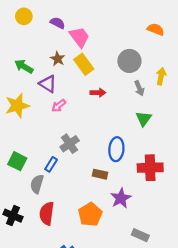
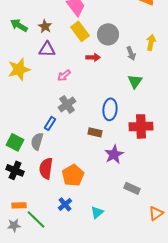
brown star: (58, 59) -> (45, 26), moved
gray circle: (129, 61) -> (108, 34), moved
green arrow: (24, 66) -> (19, 25), moved
purple triangle: (48, 84) -> (47, 49), turned -30
pink arrow: (59, 106) -> (64, 75), moved
green square: (17, 161) -> (15, 142), moved
orange pentagon: (90, 214) -> (73, 175), moved

